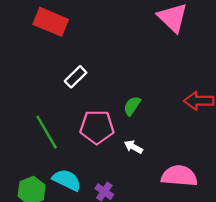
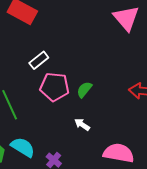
pink pentagon: (97, 127) -> (54, 87), moved

